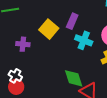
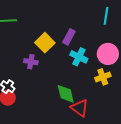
purple cross: (23, 44) -> (31, 62), moved

